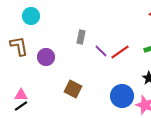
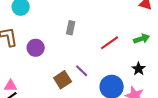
purple line: (101, 51) -> (82, 71), moved
brown square: (73, 89) -> (63, 80), turned 30

